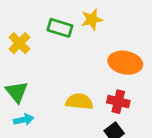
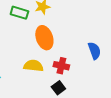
orange ellipse: (125, 63) -> (44, 38), moved, turned 60

